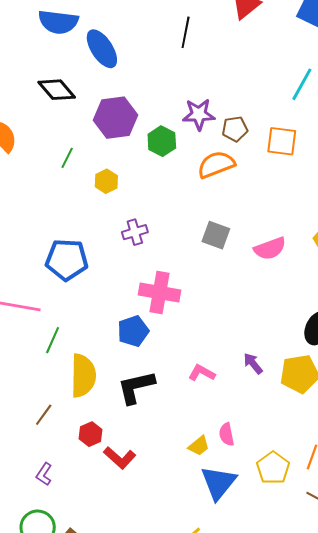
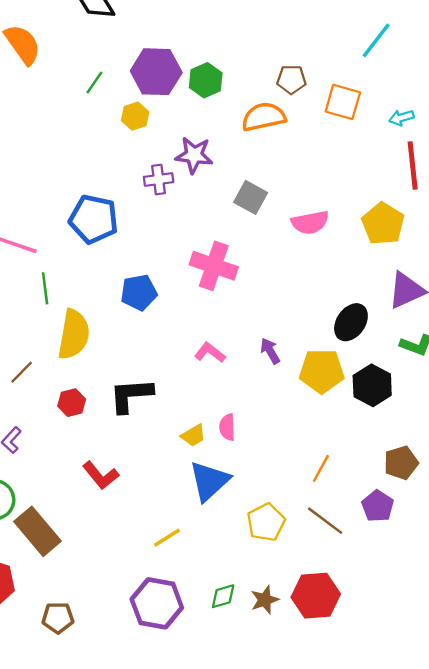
purple star: (199, 114) -> (194, 155), moved
purple hexagon: (116, 118) -> (156, 72), moved
blue pentagon: (67, 260) -> (94, 219), moved
pink cross: (160, 293) -> (214, 266), moved
green line: (53, 340) -> (45, 288), turned -40
black L-shape: (136, 387) -> (131, 395), moved
red L-shape: (120, 458) -> (101, 475), moved
yellow pentagon: (273, 468) -> (266, 522), moved

